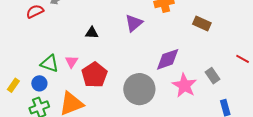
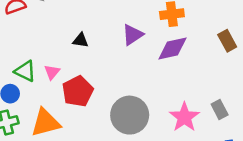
brown rectangle: (202, 24) -> (227, 41), moved, turned 30
purple diamond: (168, 59) -> (172, 48), moved

